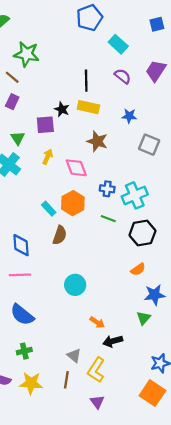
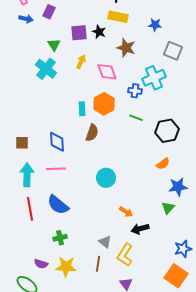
black star: (62, 109) -> (99, 32), moved
cyan cross: (135, 195) -> (154, 78), moved
cyan rectangle: (49, 209) -> (82, 109), turned 40

